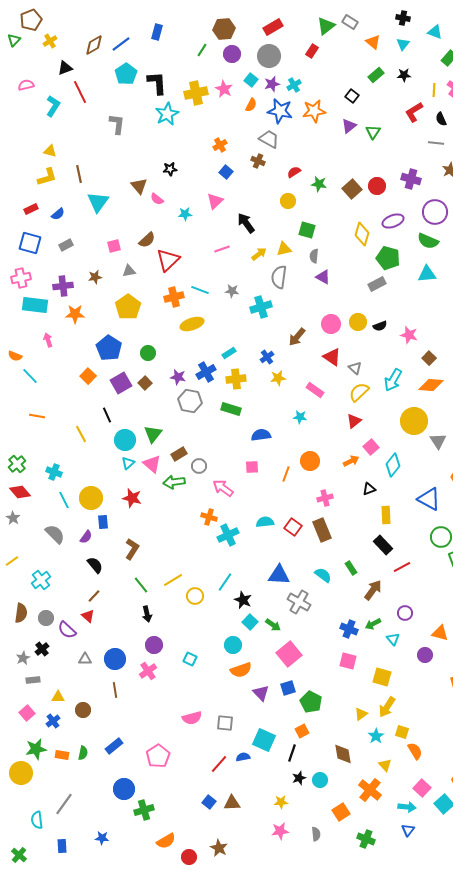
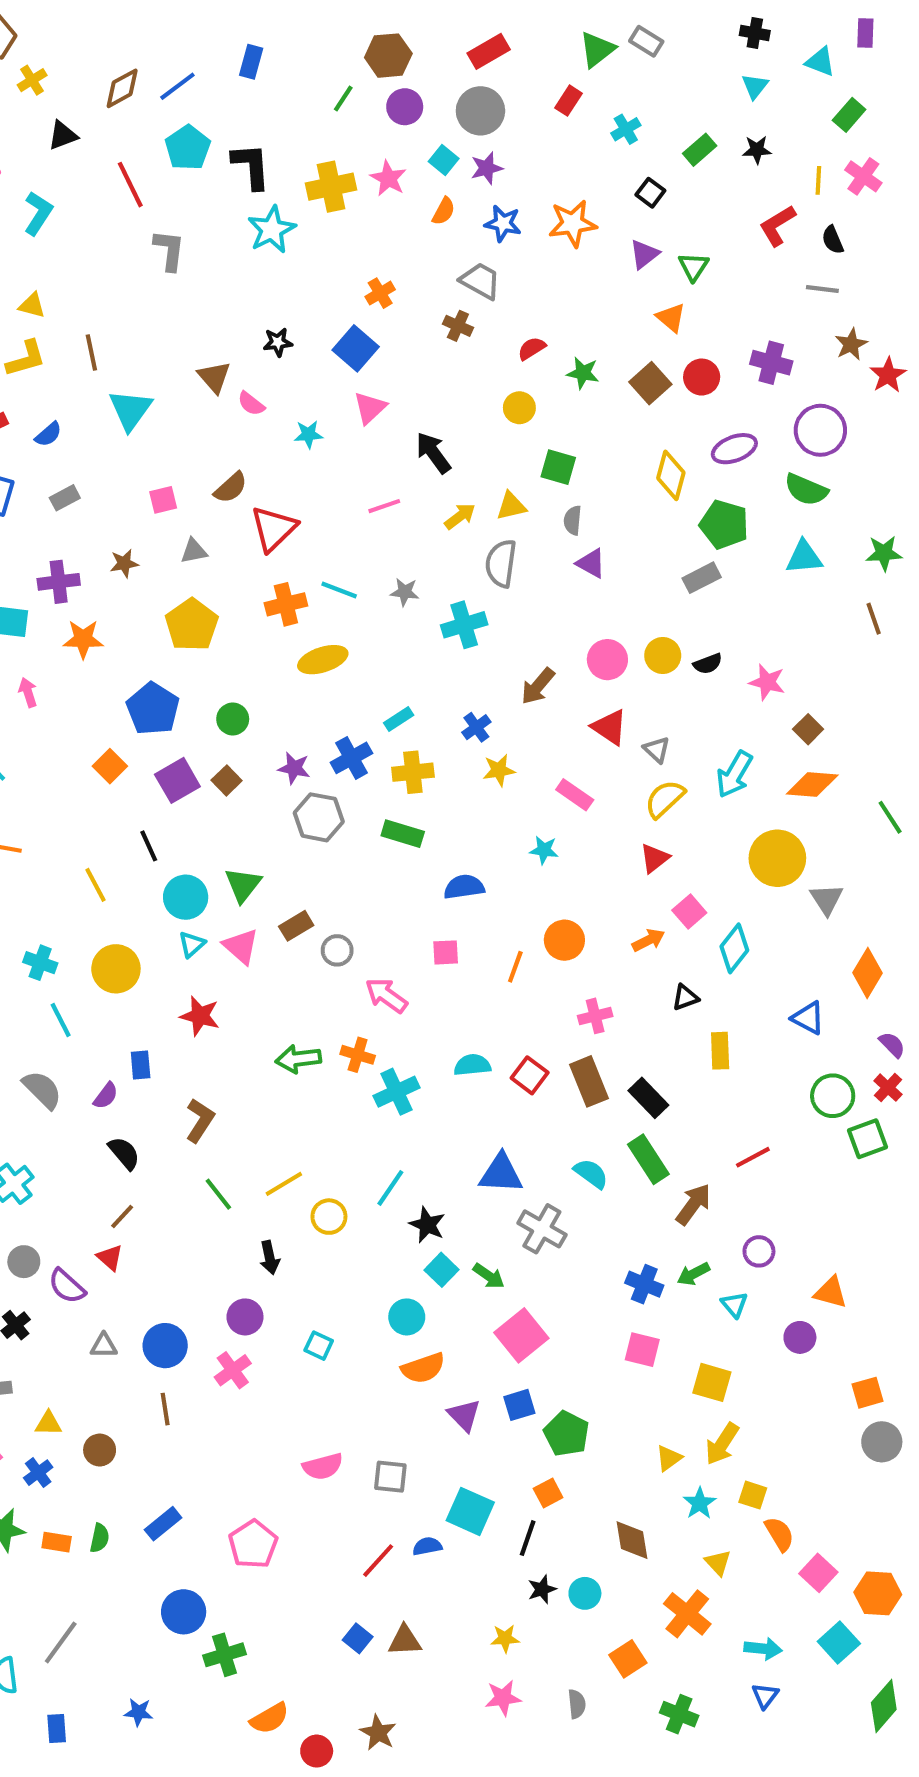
orange triangle: (373, 42) -> (671, 318), moved
cyan cross: (294, 85) -> (626, 129), moved
red line: (80, 92) -> (130, 185), moved
blue star: (280, 111) -> (503, 223), size x0.7
blue square: (226, 172) -> (356, 348), moved, size x1.5
green arrow: (174, 482) -> (298, 1059), moved
yellow circle: (91, 498) -> (116, 969), moved
blue triangle: (429, 499) -> (808, 1018), size x0.7
black rectangle: (383, 545) -> (648, 1098), moved
green rectangle: (351, 568) -> (648, 1159), size x1.6
black arrow: (147, 614) -> (270, 1258), moved
pink square: (422, 788) -> (818, 1573), moved

